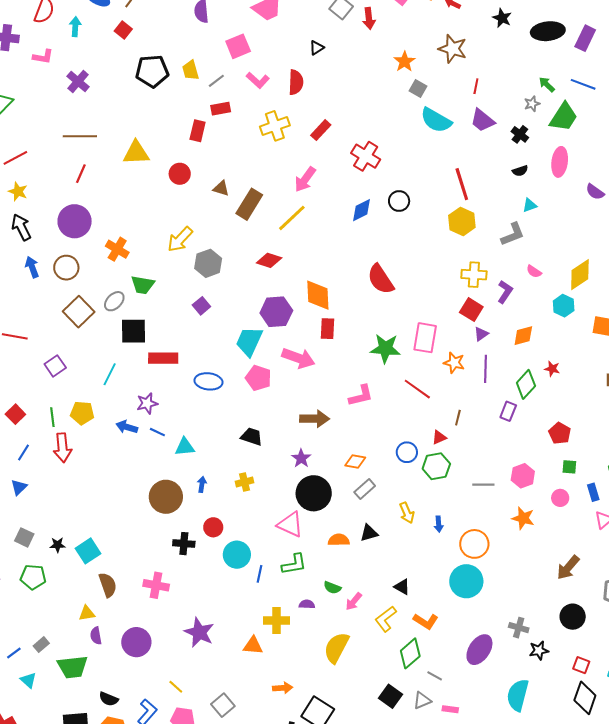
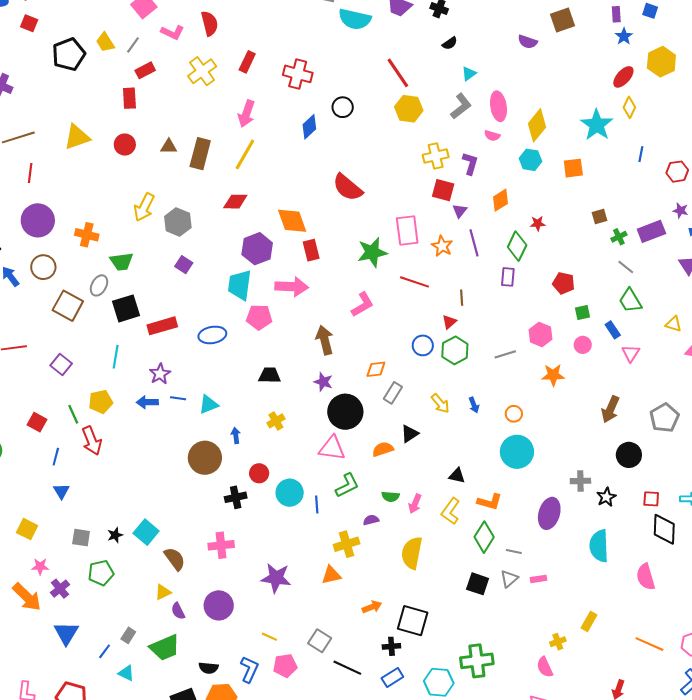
pink ellipse: (560, 162) -> (498, 106), moved
orange star: (454, 363) -> (442, 246), turned 30
brown arrow: (315, 419) -> (325, 340), turned -88
orange circle: (474, 544) -> (514, 414), size x0.6

